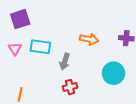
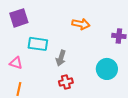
orange arrow: (89, 39) -> (81, 24), moved
pink triangle: (15, 49) -> (16, 63), moved, turned -40

